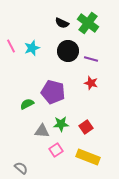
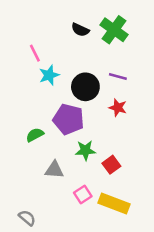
pink line: (11, 46) -> (35, 53), moved
cyan star: (32, 48) -> (49, 75), moved
black circle: (68, 51) -> (85, 87), moved
green star: (61, 124) -> (85, 150), moved
pink square: (56, 150) -> (83, 194), moved

